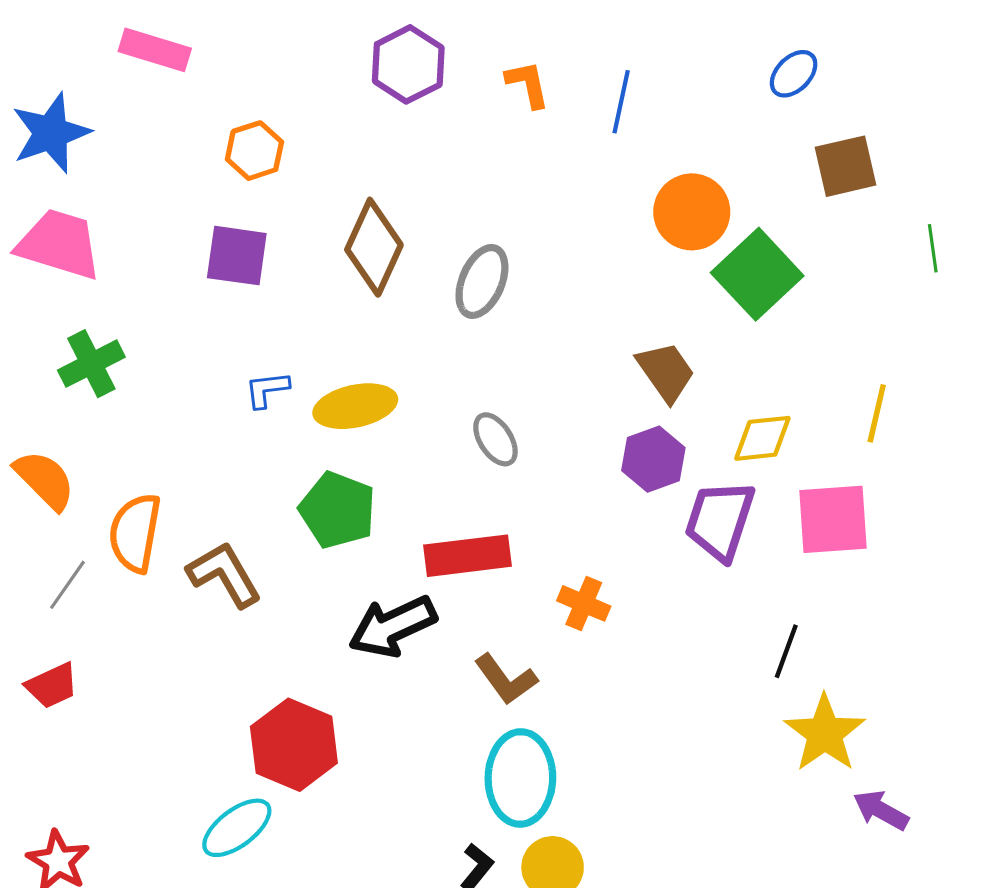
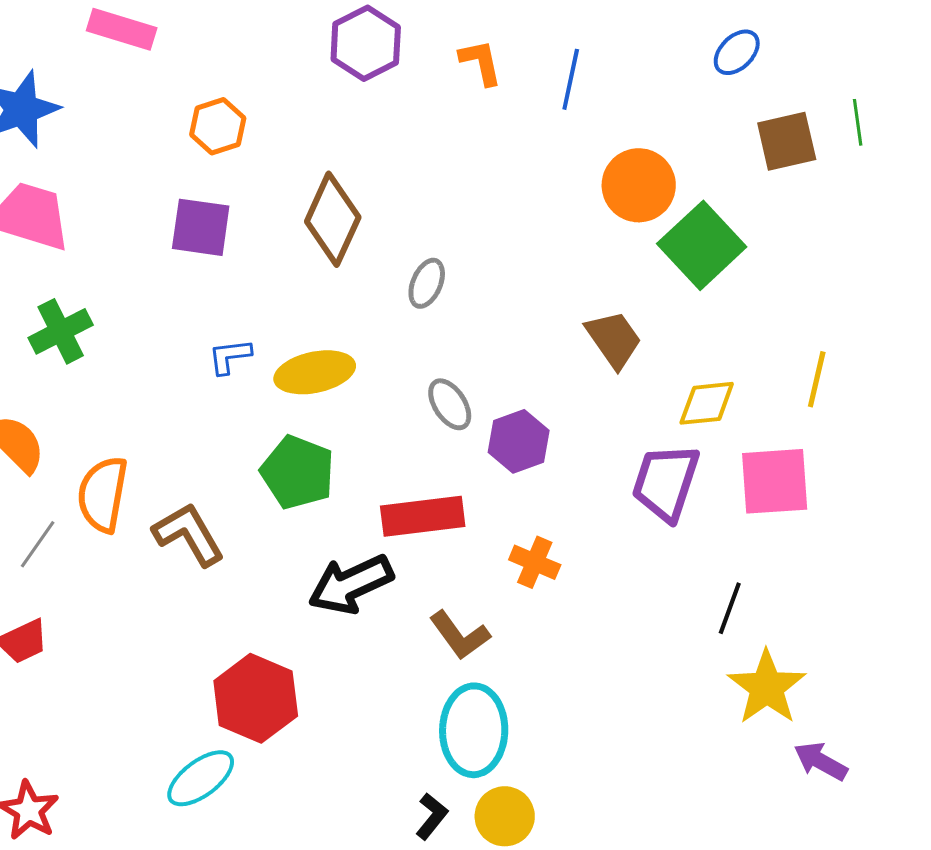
green line: (933, 248) -> (858, 122), moved
gray ellipse: (482, 281) -> (427, 283), moved, size x0.7
purple hexagon: (653, 459) -> (519, 441), moved

